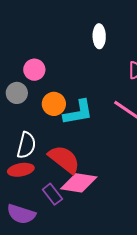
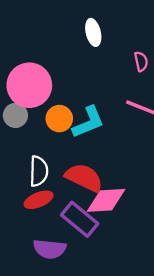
pink circle: (34, 70) -> (29, 85), size x1.8
purple rectangle: (52, 194) -> (80, 219), size x1.5

